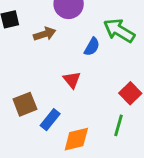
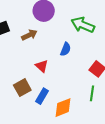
blue semicircle: (92, 47) -> (66, 49), moved
red triangle: (72, 80) -> (42, 66), moved

